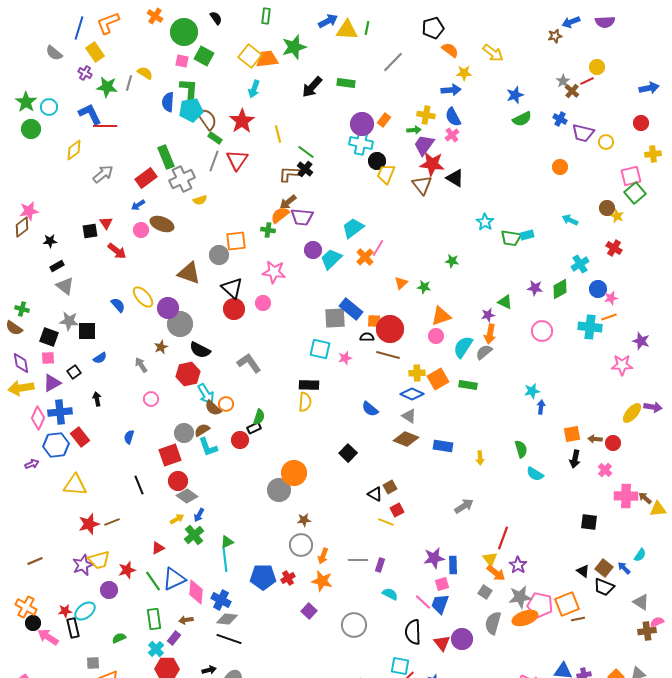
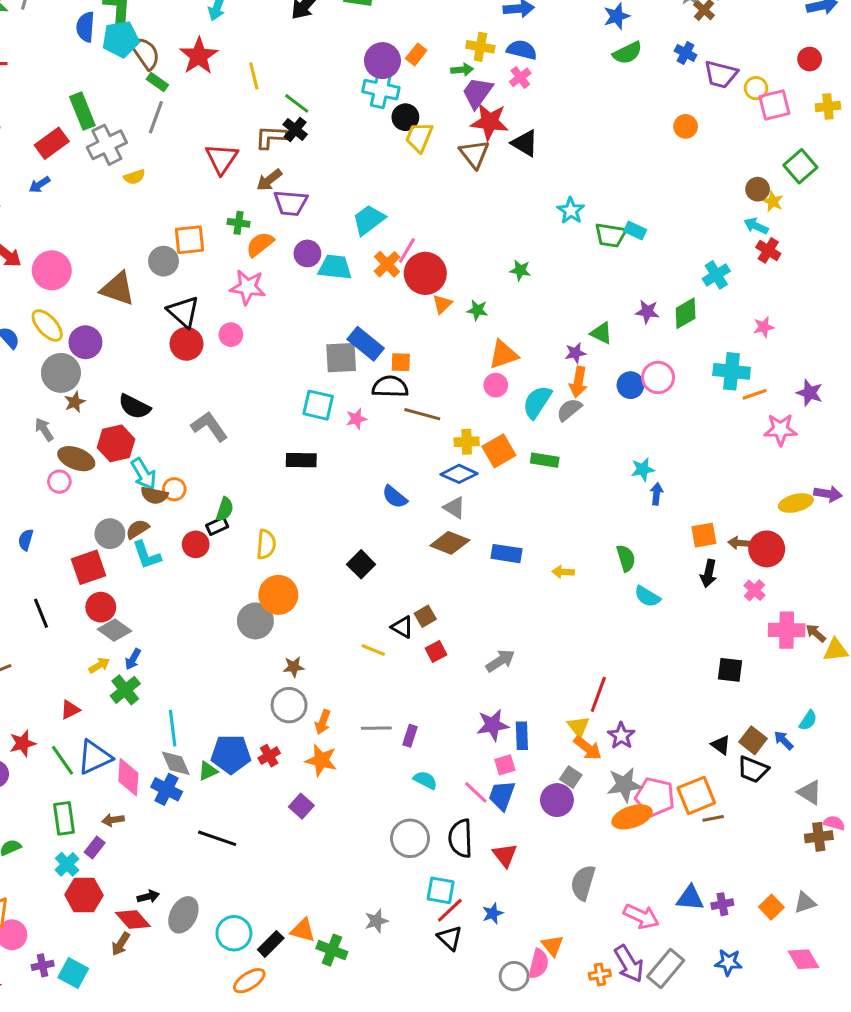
blue semicircle: (453, 117) -> (522, 50), turned 132
red triangle: (237, 160) -> (222, 159), moved
pink square: (631, 176) -> (774, 105), moved
orange semicircle: (280, 215) -> (260, 244), moved
cyan arrow: (570, 220) -> (756, 226), moved
brown ellipse: (162, 224) -> (76, 459), moved
pink circle: (141, 230) -> (52, 270), moved, size x1.6
cyan rectangle: (527, 235) -> (635, 231), turned 40
cyan trapezoid: (331, 259) -> (335, 267), turned 50
blue circle: (598, 289) -> (630, 385), moved
orange line: (609, 317) -> (754, 394), moved
gray circle: (180, 324) -> (61, 373), moved
red circle: (390, 329) -> (425, 273), moved
black semicircle: (367, 337) -> (390, 387), size x1.6
yellow semicircle: (305, 402) -> (266, 544), moved
brown semicircle: (213, 408) -> (154, 495), turned -30
yellow ellipse: (632, 413) -> (796, 503), turned 35
red circle: (613, 443) -> (767, 549), size x1.5
yellow arrow: (480, 458) -> (563, 572), turned 96
gray arrow: (464, 506) -> (500, 661), moved
yellow line: (386, 522) -> (373, 650), moved
green triangle: (227, 542) -> (208, 771), moved
gray diamond: (227, 619) -> (176, 763), moved, turned 60
pink semicircle: (657, 622) -> (834, 823), turned 40
gray semicircle: (493, 623) -> (583, 883), moved
gray circle: (354, 625) -> (410, 838), moved
black line: (229, 639) -> (217, 838), moved
purple circle: (462, 639) -> (557, 800), moved

